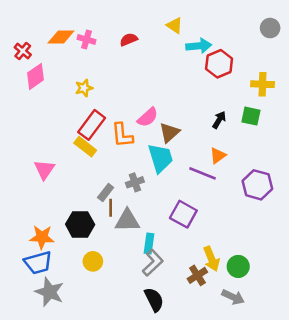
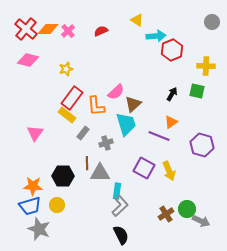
pink cross: (86, 40) -> (68, 31), turned 32
red cross: (23, 51) -> (26, 29), moved, size x1.6
pink diamond: (35, 76) -> (28, 60), turned 50
gray rectangle: (106, 193) -> (83, 133), moved
yellow arrow: (211, 259) -> (169, 171), moved
yellow circle: (93, 261) -> (57, 205), moved
brown cross: (197, 275) -> (166, 214), moved
gray arrow: (233, 297) -> (201, 221), moved

